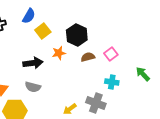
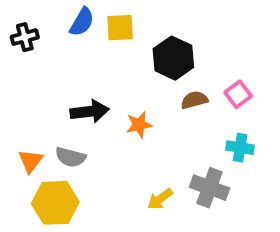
yellow square: (43, 31) -> (120, 28), moved, turned 35
orange star: (59, 53) -> (139, 125), moved
gray semicircle: (33, 87) -> (70, 157), moved

